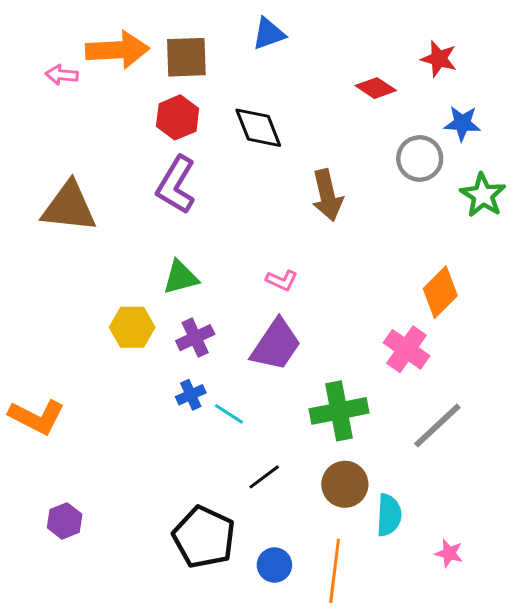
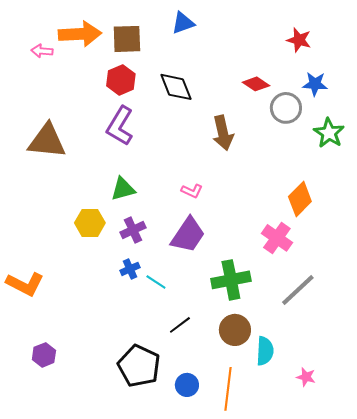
red diamond: (376, 88) -> (256, 84), moved

